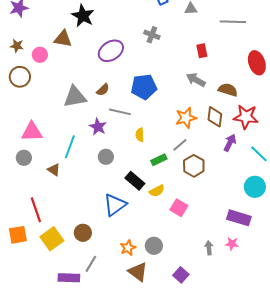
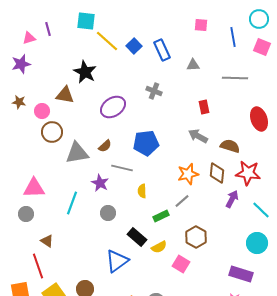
brown circle: (20, 77) -> (52, 132), moved
brown hexagon: (194, 166) -> (196, 237), moved
brown triangle: (54, 170) -> (47, 241), moved

